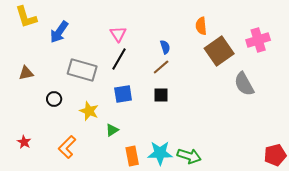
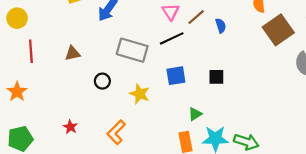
black line: (119, 59) -> (172, 38), turned 35
brown line: (161, 67) -> (196, 17), moved
green triangle: (112, 130) -> (195, 114), moved

